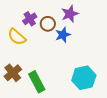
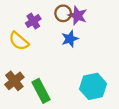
purple star: (70, 14) -> (78, 16), turned -30
brown circle: (48, 24) -> (63, 13), moved

